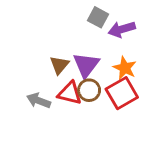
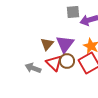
gray square: (98, 17) -> (73, 12), turned -32
red triangle: (70, 93) -> (54, 63), turned 30

